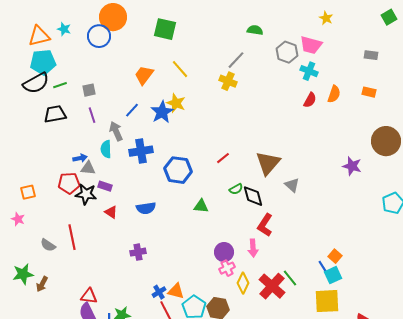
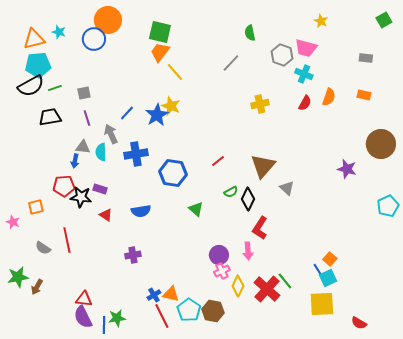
green semicircle: (255, 30) -> (250, 33), turned -112
orange trapezoid: (144, 75) -> (160, 52), moved
yellow cross: (228, 81) -> (260, 104), moved, turned -36
blue arrow: (80, 158) -> (75, 161), turned 112
gray triangle: (88, 168) -> (83, 147), moved
orange square: (28, 192) -> (36, 207), moved
black diamond: (253, 196) -> (248, 199), turned 40
green triangle: (201, 206) -> (196, 209), turned 35

